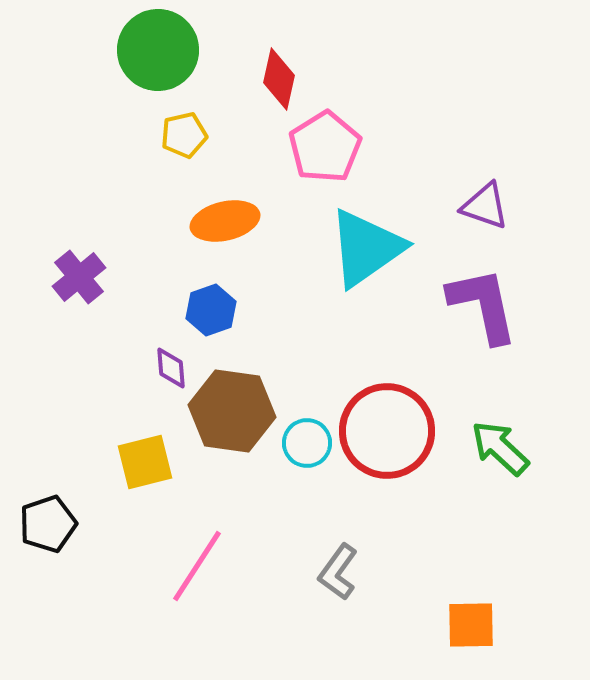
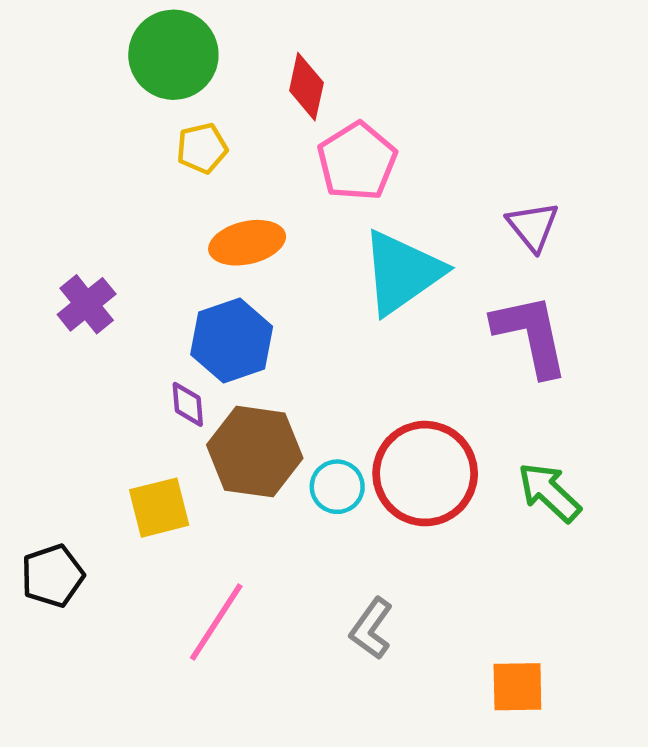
purple triangle: (485, 206) -> (533, 226), turned 32
blue hexagon: (211, 310) -> (232, 341), size x1.5

